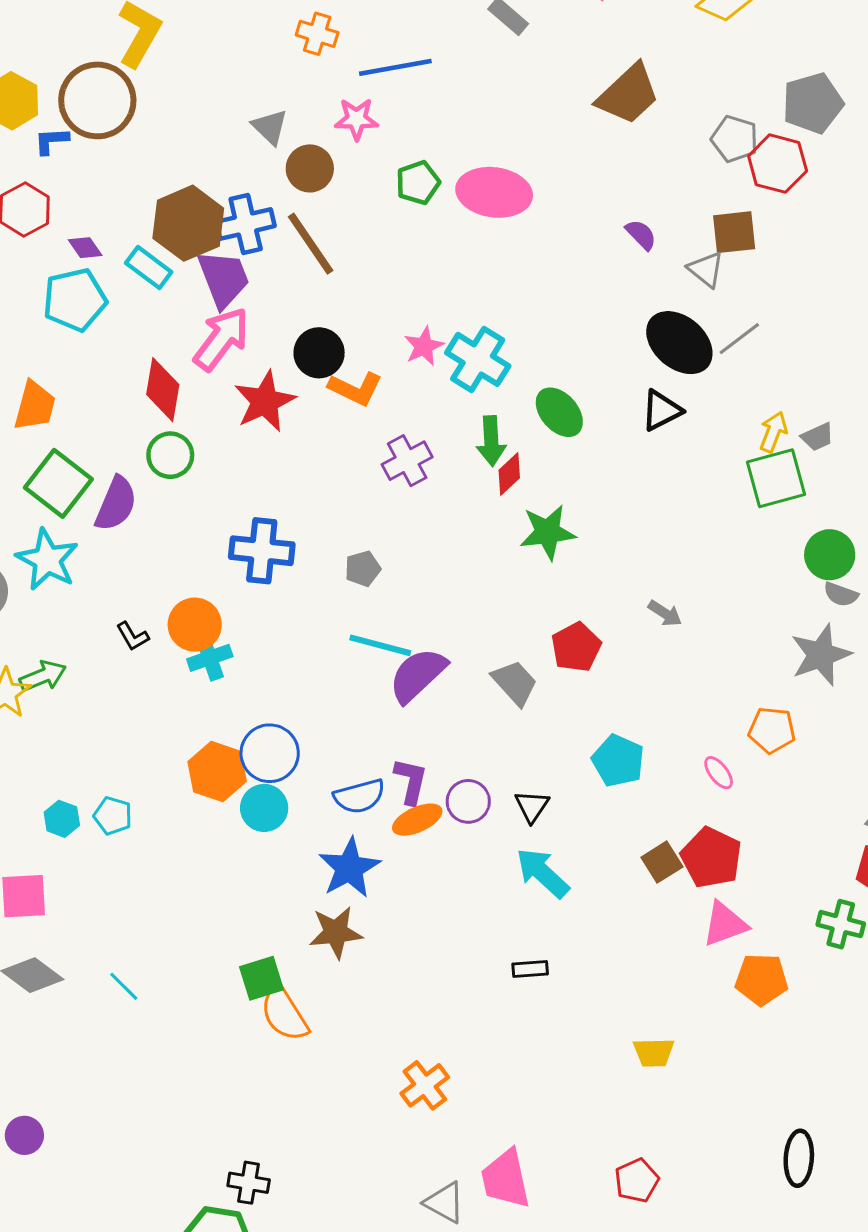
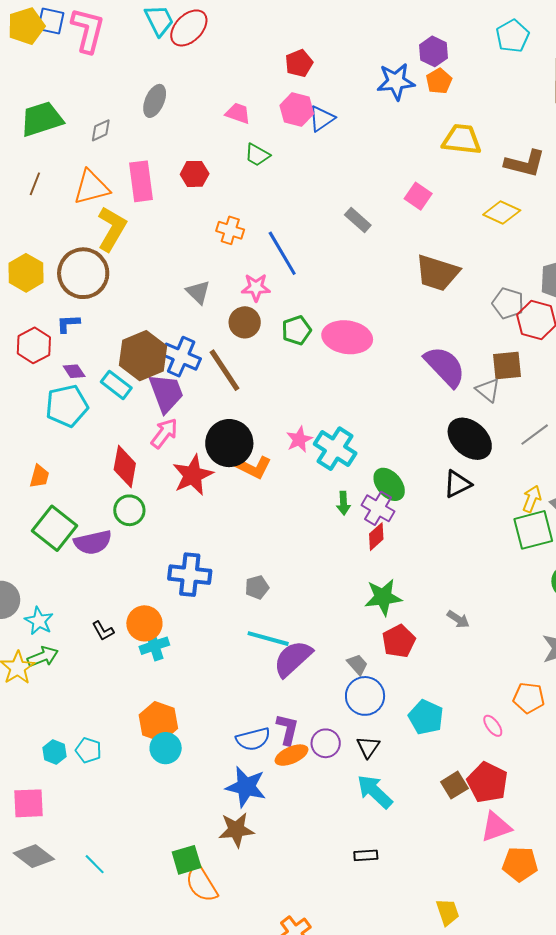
blue line: (395, 67) -> (282, 253), turned 69
brown trapezoid: (628, 94) -> (437, 273), turned 60
blue L-shape: (51, 141) -> (68, 324), moved
brown circle: (310, 168) -> (245, 322), moved
blue cross: (246, 224) -> (181, 357), turned 36
purple semicircle: (641, 235) -> (445, 367), size x2.0
pink arrow: (221, 339) -> (164, 433), size x0.7
gray line: (739, 339) -> (535, 435), moved
black circle: (319, 353) -> (229, 443), size x1.4
orange trapezoid: (35, 406) -> (39, 476), size x0.7
green arrow: (491, 441) -> (343, 503), size x0.7
purple cross: (407, 461) -> (378, 508), moved, turned -32
red diamond: (509, 474) -> (376, 537), moved
purple semicircle: (116, 504) -> (93, 542), turned 54
green star: (548, 532) -> (383, 597), moved
cyan star: (47, 560) -> (39, 621), moved, size x0.7
gray trapezoid: (515, 683) -> (357, 664), size x0.7
blue circle: (270, 753) -> (365, 696), moved
cyan circle: (264, 808) -> (166, 748), moved
blue star: (349, 868) -> (246, 787), turned -30
yellow trapezoid: (654, 1053) -> (448, 912), turned -108

